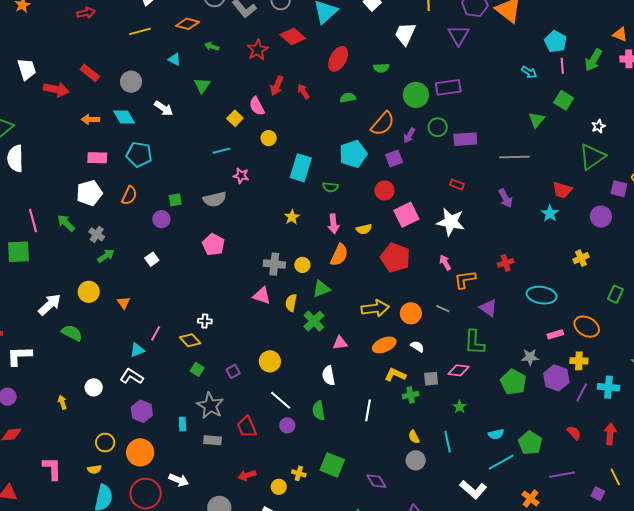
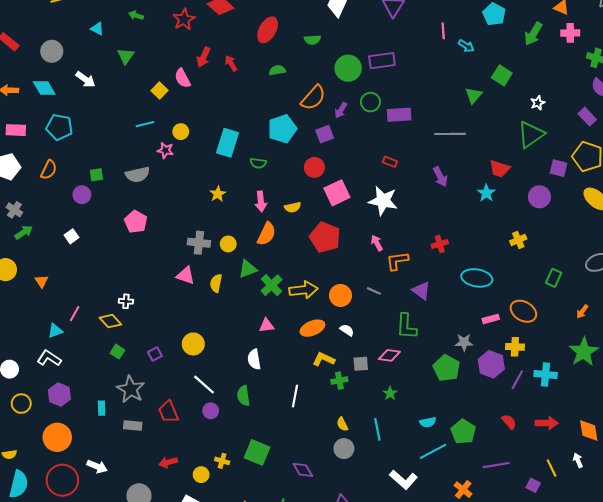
pink line: (562, 66) -> (443, 31), moved
yellow circle: (269, 138) -> (181, 132), moved
green cross: (314, 321) -> (272, 285), moved
red arrow: (610, 434) -> (547, 423), turned 85
yellow circle: (105, 443) -> (21, 404), moved

